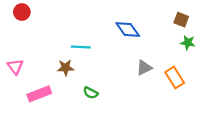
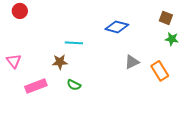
blue diamond: (128, 29) -> (117, 27), turned -40
green semicircle: (91, 93) -> (74, 85), moved

